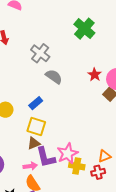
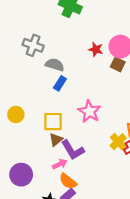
blue rectangle: (36, 103) -> (60, 83), moved
pink star: (68, 153) -> (89, 111), moved
yellow cross: (77, 166) -> (118, 142), moved, turned -35

